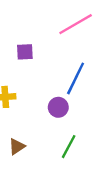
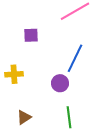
green line: (69, 147) -> (69, 117), turned -35

